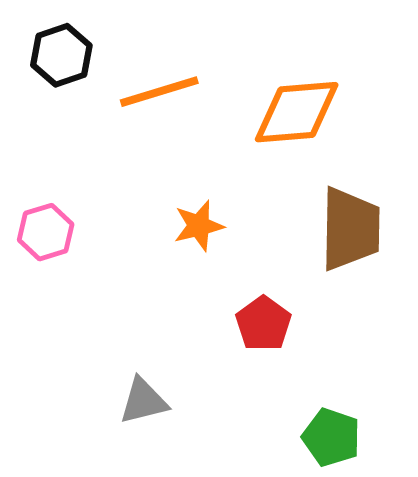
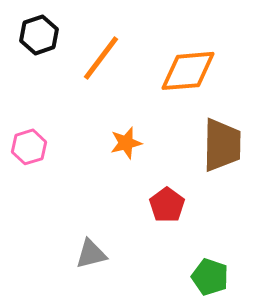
orange line: (159, 92) -> (101, 58), turned -36

